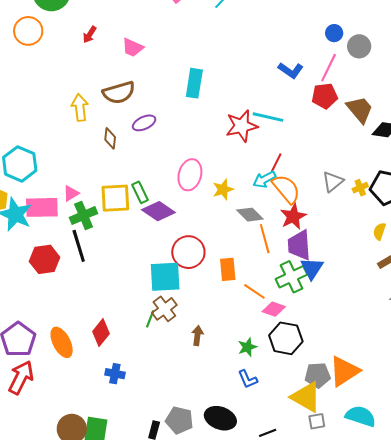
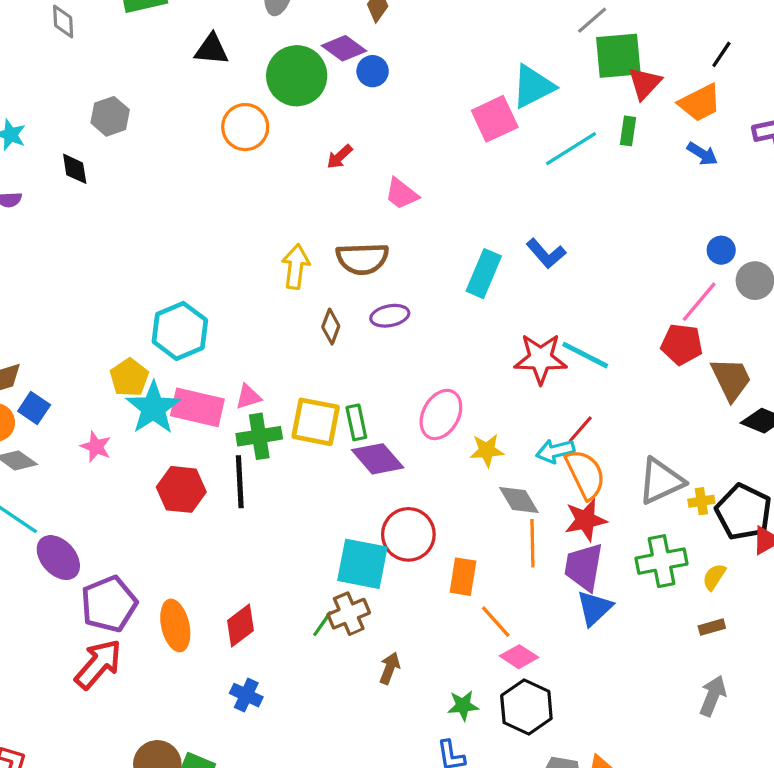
blue L-shape: (291, 70) -> (546, 254), moved
gray triangle: (333, 182) -> (661, 481), size x1.4
green cross: (291, 277) -> (661, 561), moved

